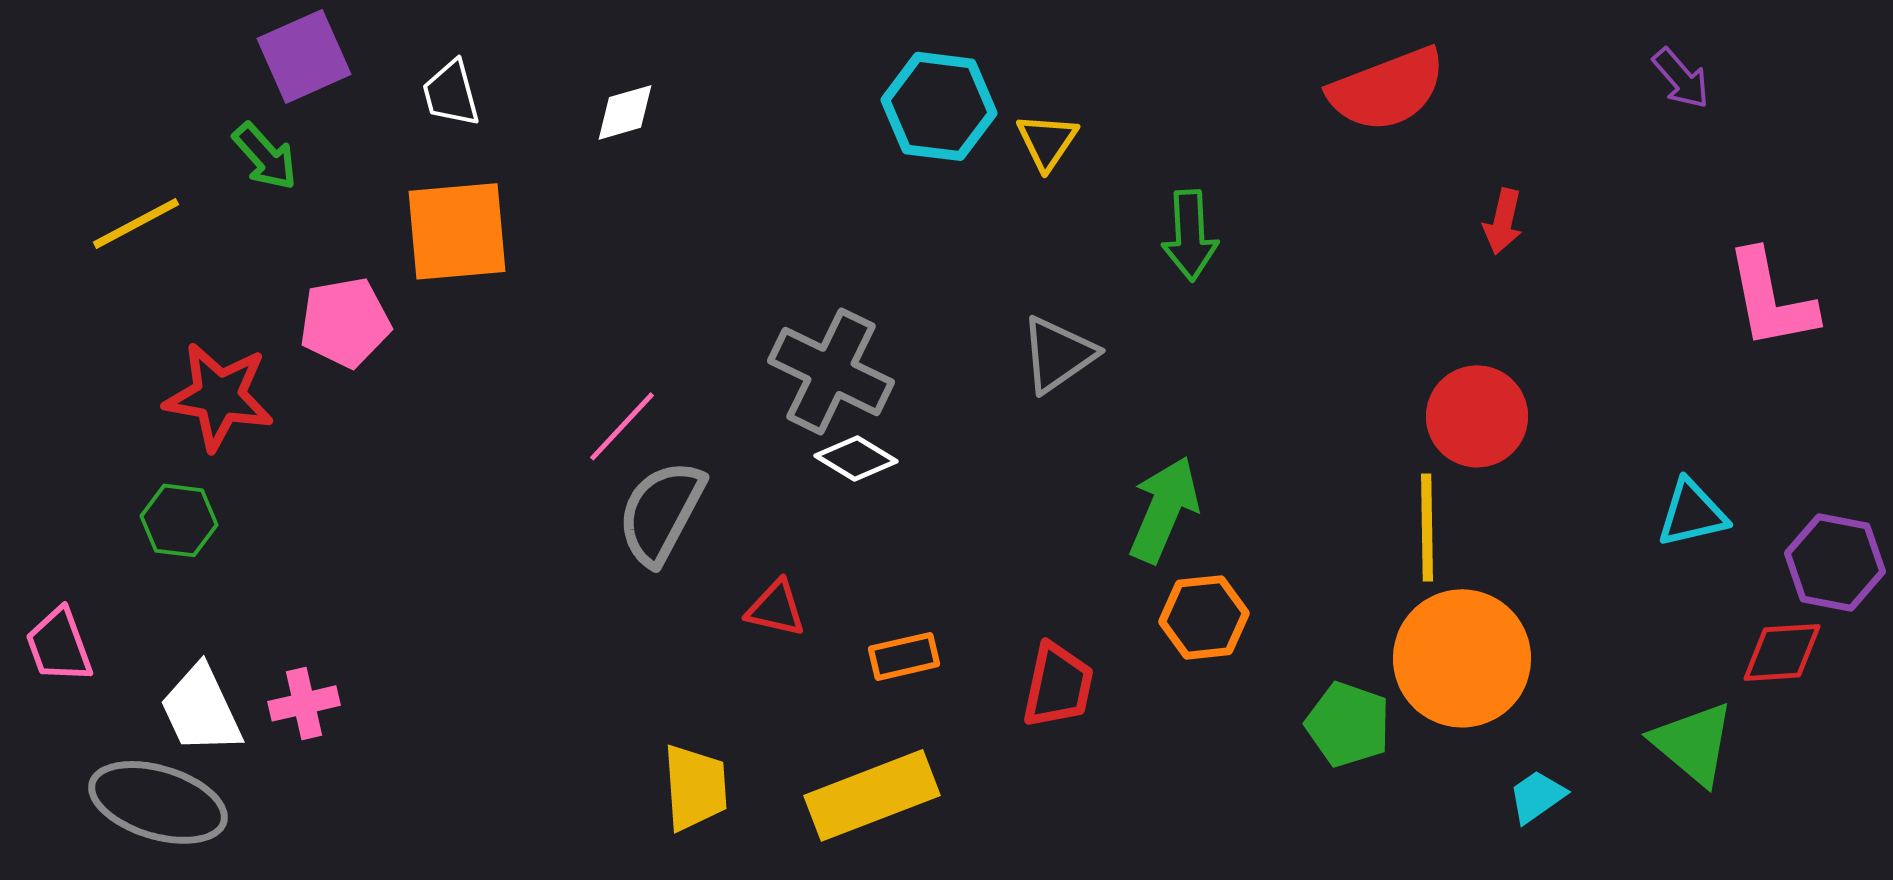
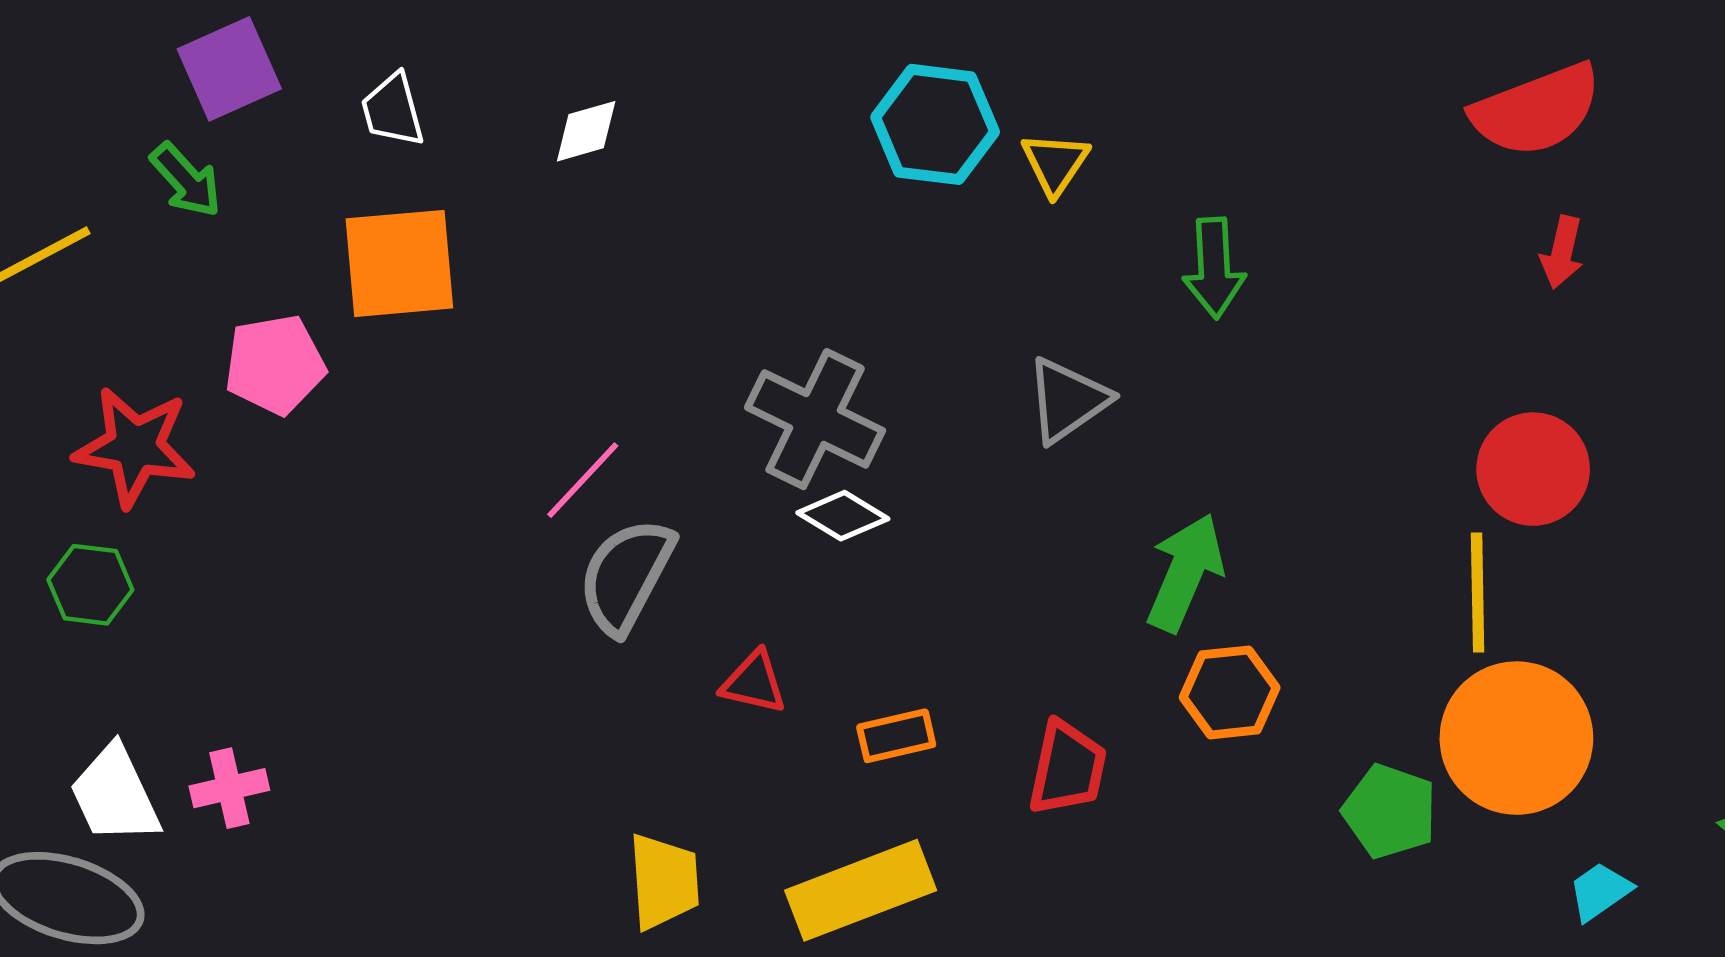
red semicircle: (1387, 89) -> (1536, 110), moved

